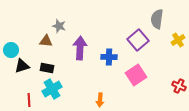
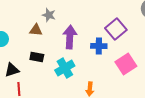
purple square: (138, 40) -> (116, 29), moved
black triangle: (22, 66) -> (12, 70), moved
cyan cross: (52, 89) -> (65, 68), moved

